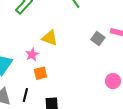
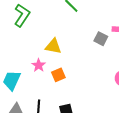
orange square: (40, 73) -> (58, 75), moved

